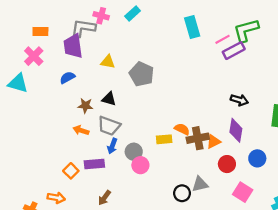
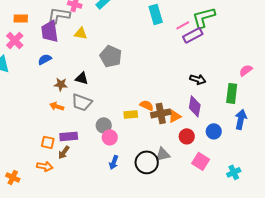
yellow triangle: (108, 62) -> (81, 33), moved
blue arrow: (112, 146) -> (114, 162), moved
orange square: (71, 171) -> (48, 142), turned -32
black circle: (182, 193) -> (147, 162), size x1.5
orange arrow: (56, 198) -> (45, 166), moved
brown arrow: (104, 198) -> (64, 152), moved

